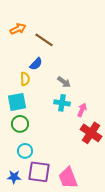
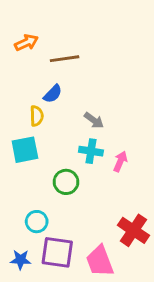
brown line: (44, 40) -> (65, 59), turned -42
green circle: (20, 124) -> (66, 182), moved
red cross: (91, 133) -> (133, 230), moved

